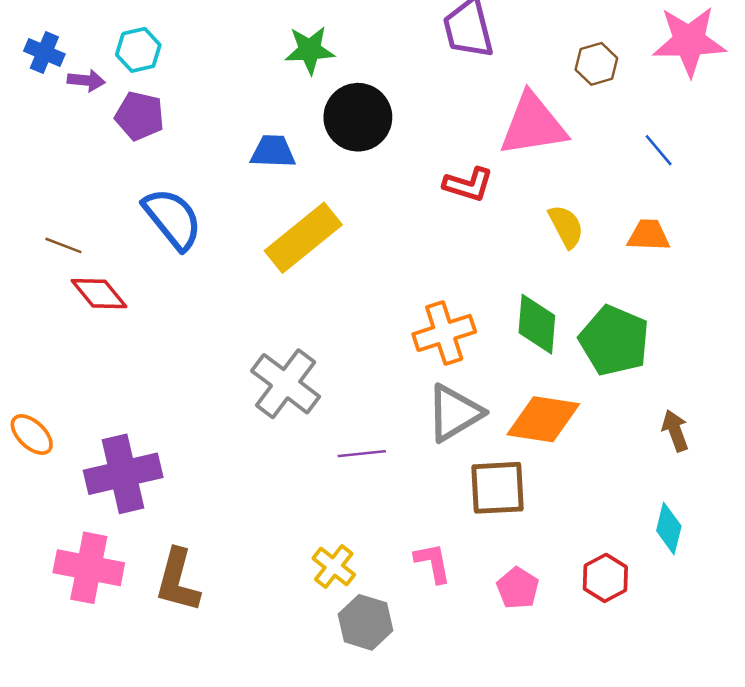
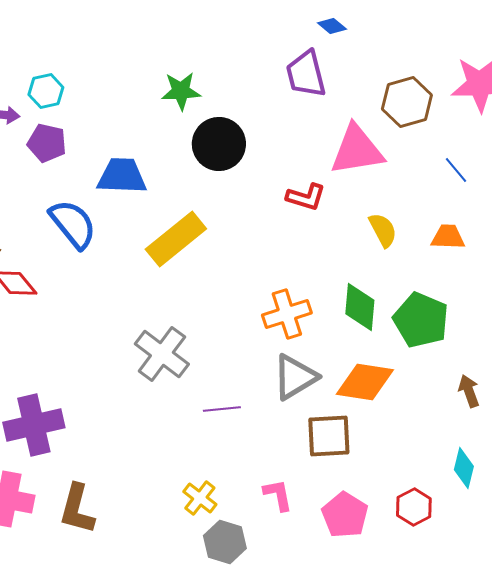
brown hexagon: (596, 64) -> (407, 102), size x1.5
blue trapezoid: (273, 151) -> (122, 176), moved, size x1.4
pink pentagon: (518, 588) -> (345, 515), size x1.4

